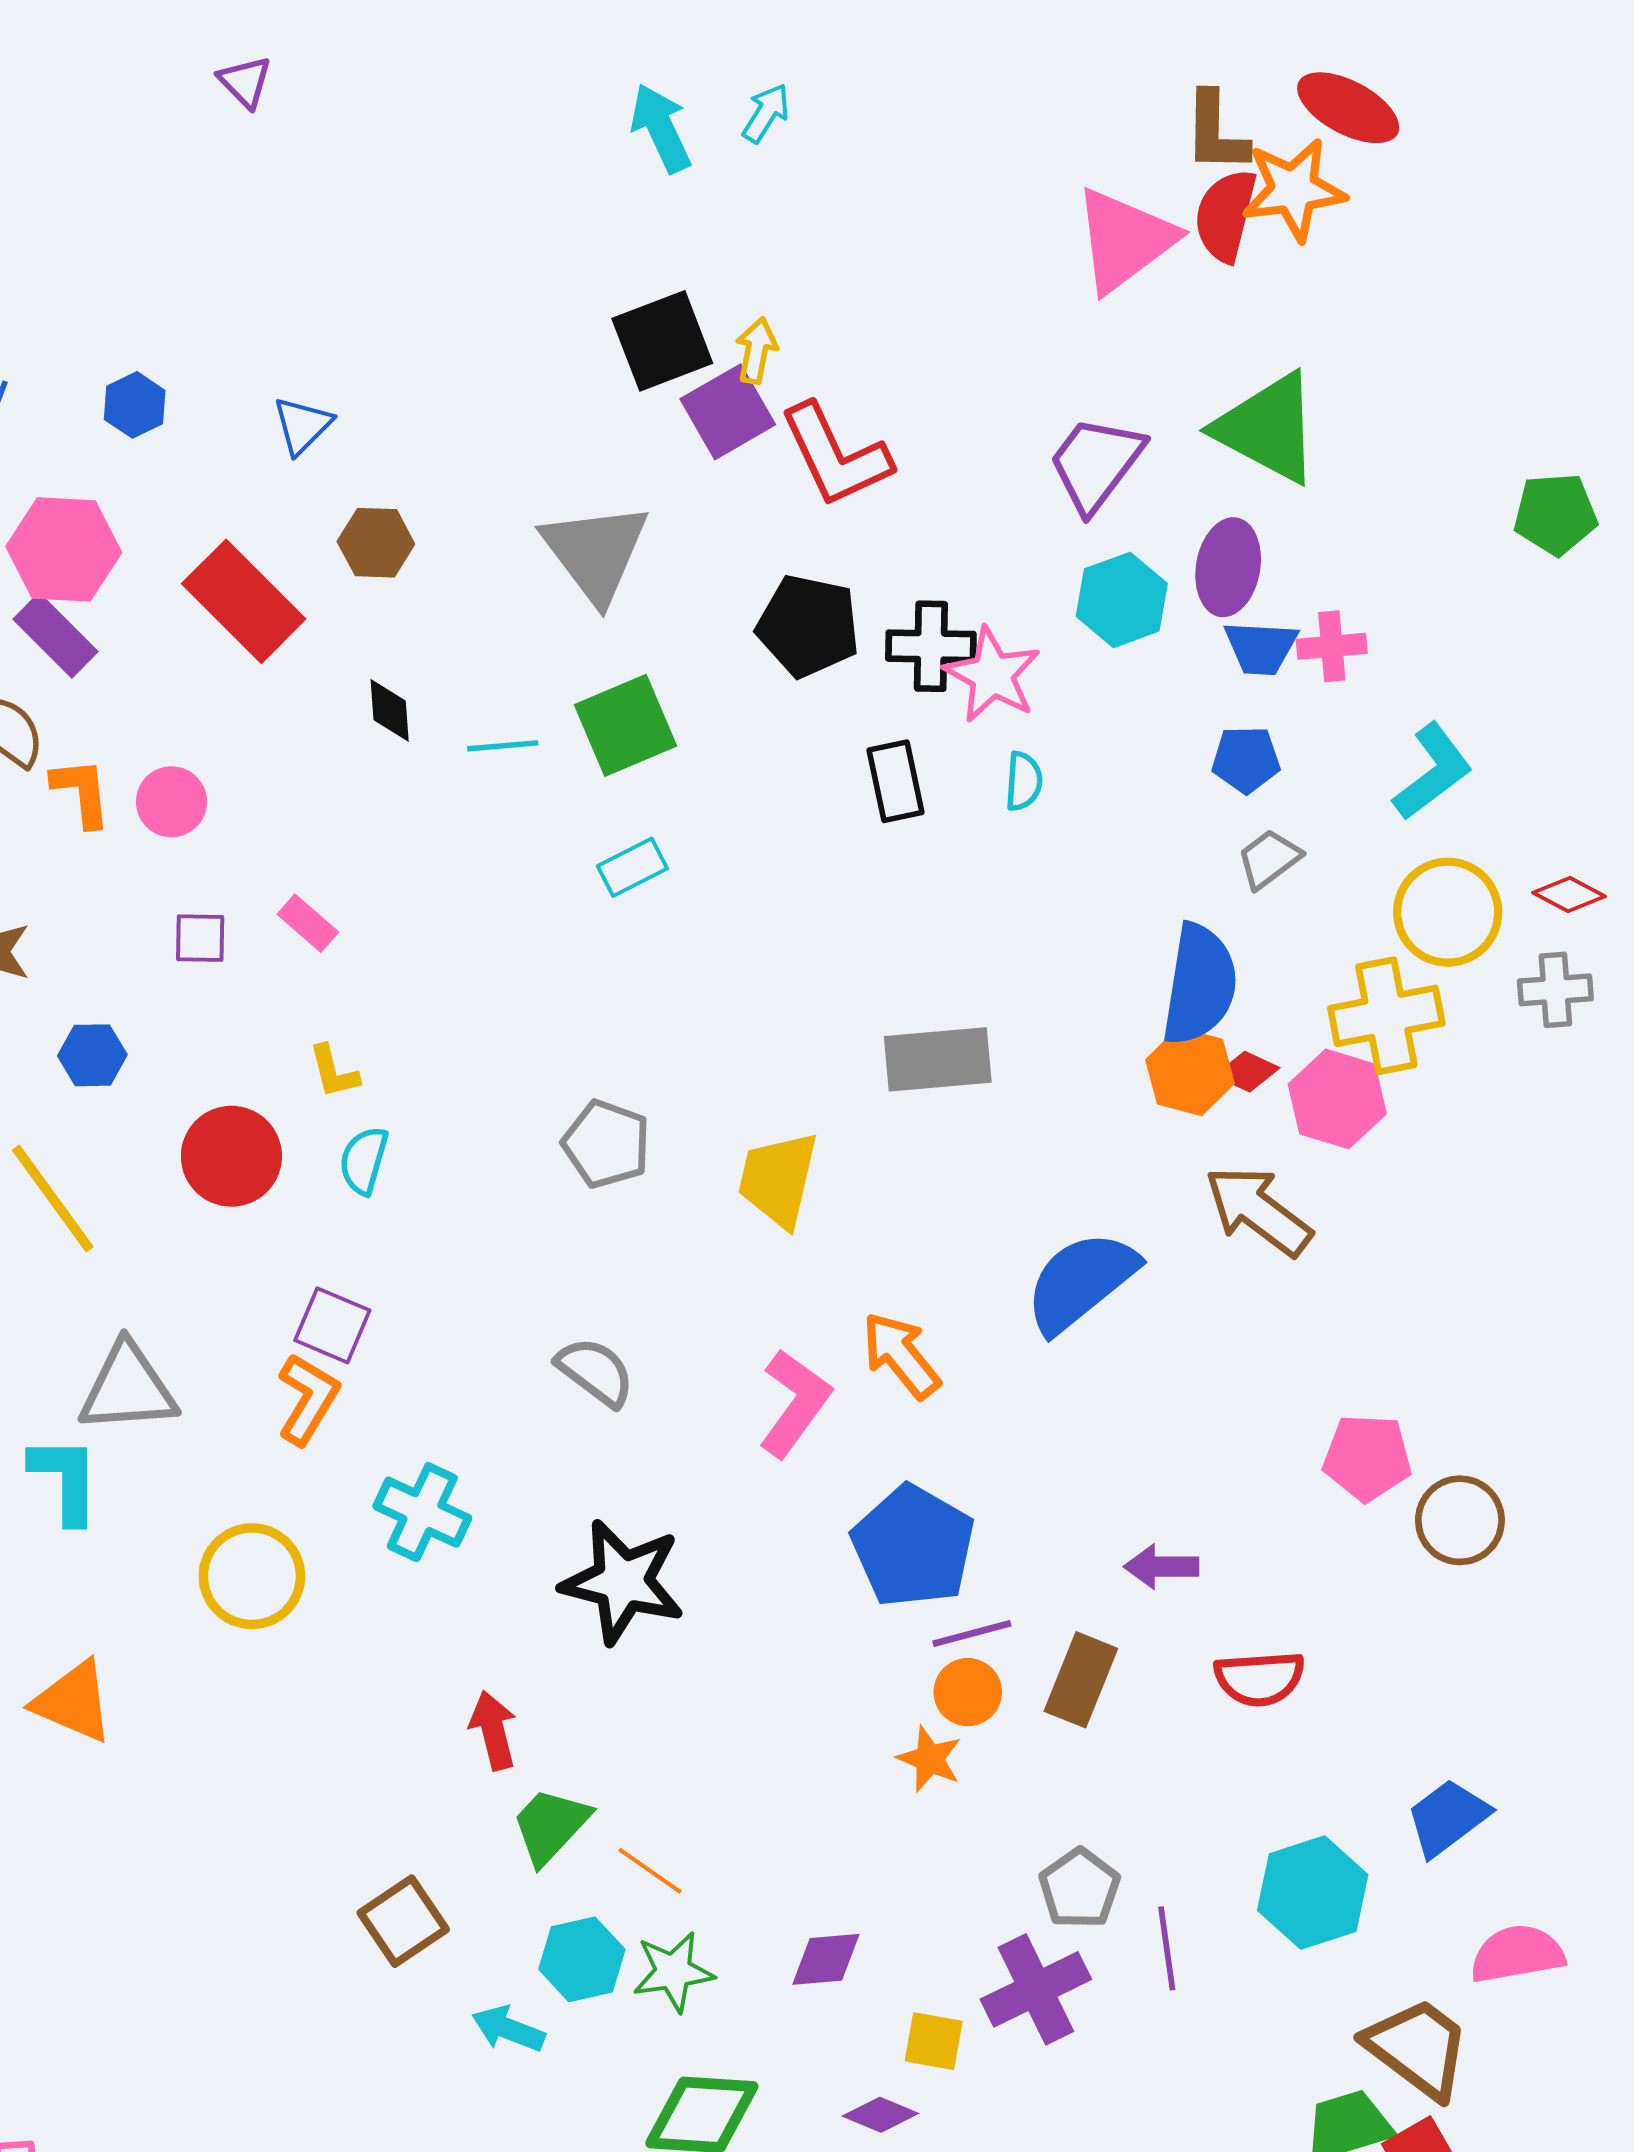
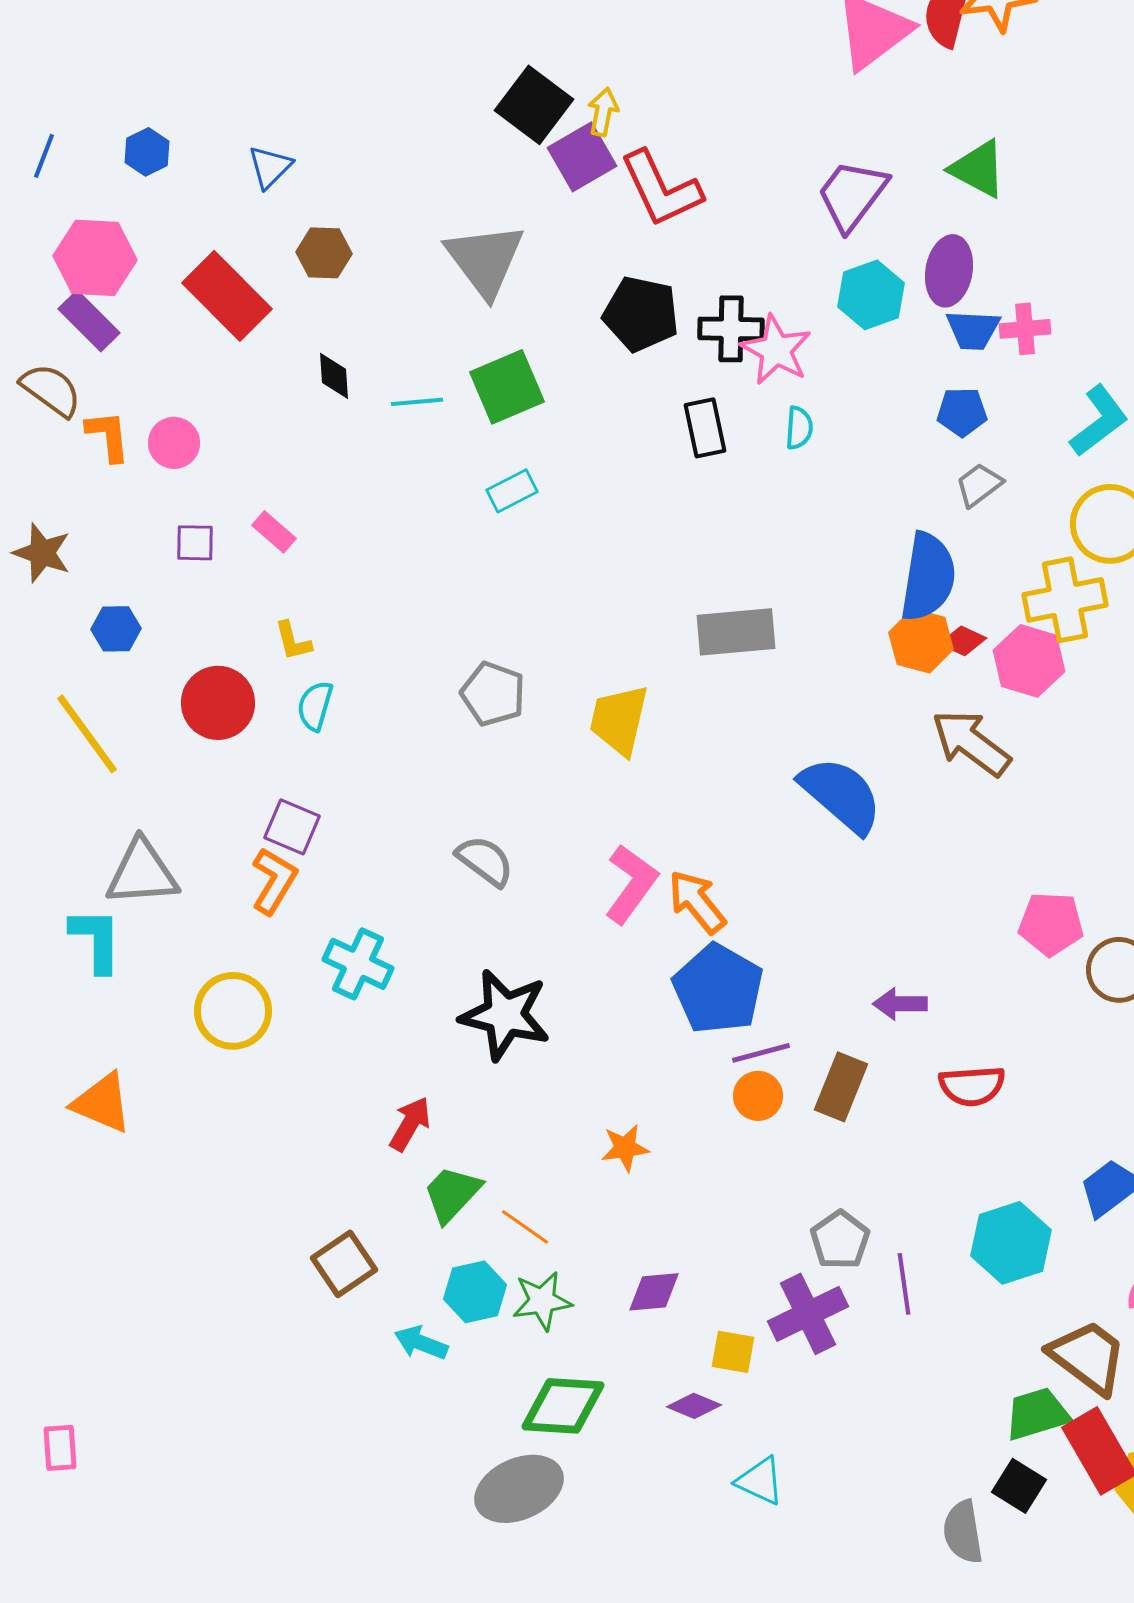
black square: (662, 341) -> (534, 105), turned -32
green triangle: (1268, 428) -> (978, 169), size x0.7
blue semicircle: (1081, 1282) -> (841, 795), turned 80
orange arrow: (901, 1355) -> (697, 902), moved
red arrow: (493, 1730) -> (410, 1124), turned 44
orange star: (930, 1759) -> (625, 1148), moved, turned -30

